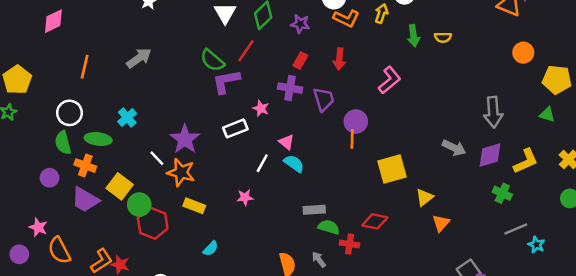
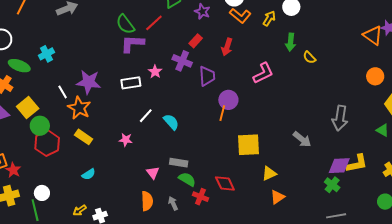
yellow semicircle: (443, 37) -> (309, 57), moved, turned 32
purple star: (185, 139) -> (88, 82), turned 30
pink triangle: (286, 142) -> (153, 173), moved
purple diamond: (490, 155) -> (339, 166), moved
red diamond: (375, 221) -> (225, 183), turned 40

